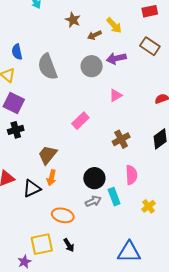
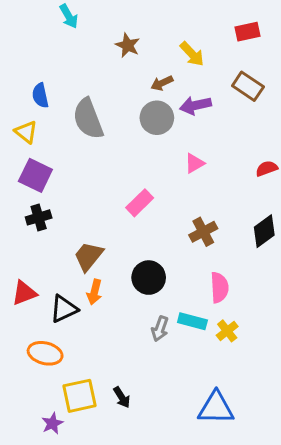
brown arrow: (94, 35) -> (162, 83), moved
black circle: (94, 178) -> (149, 278), moved
cyan rectangle: (114, 197) -> (192, 321), turned -54
gray arrow: (93, 201) -> (160, 329), turned 133
yellow cross: (148, 206) -> (227, 331), moved
orange ellipse: (63, 215) -> (45, 353), moved

